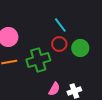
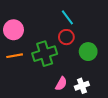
green circle: (80, 48) -> (88, 52), moved

